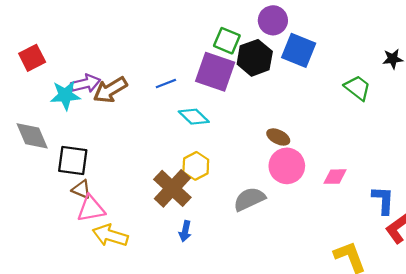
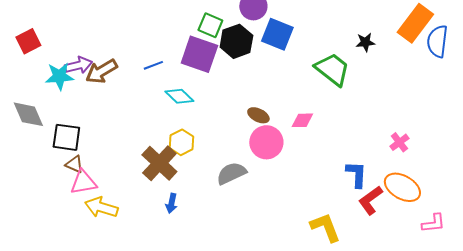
green trapezoid: (357, 88) -> (332, 69), size x1.4
pink diamond: (335, 177) -> (302, 120), moved

